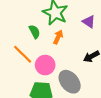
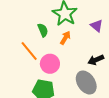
gray ellipse: (70, 82) -> (86, 83), moved

